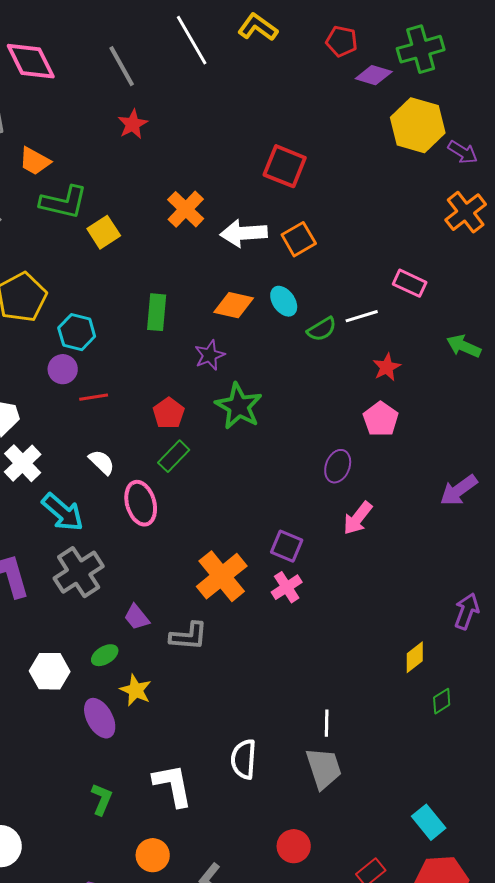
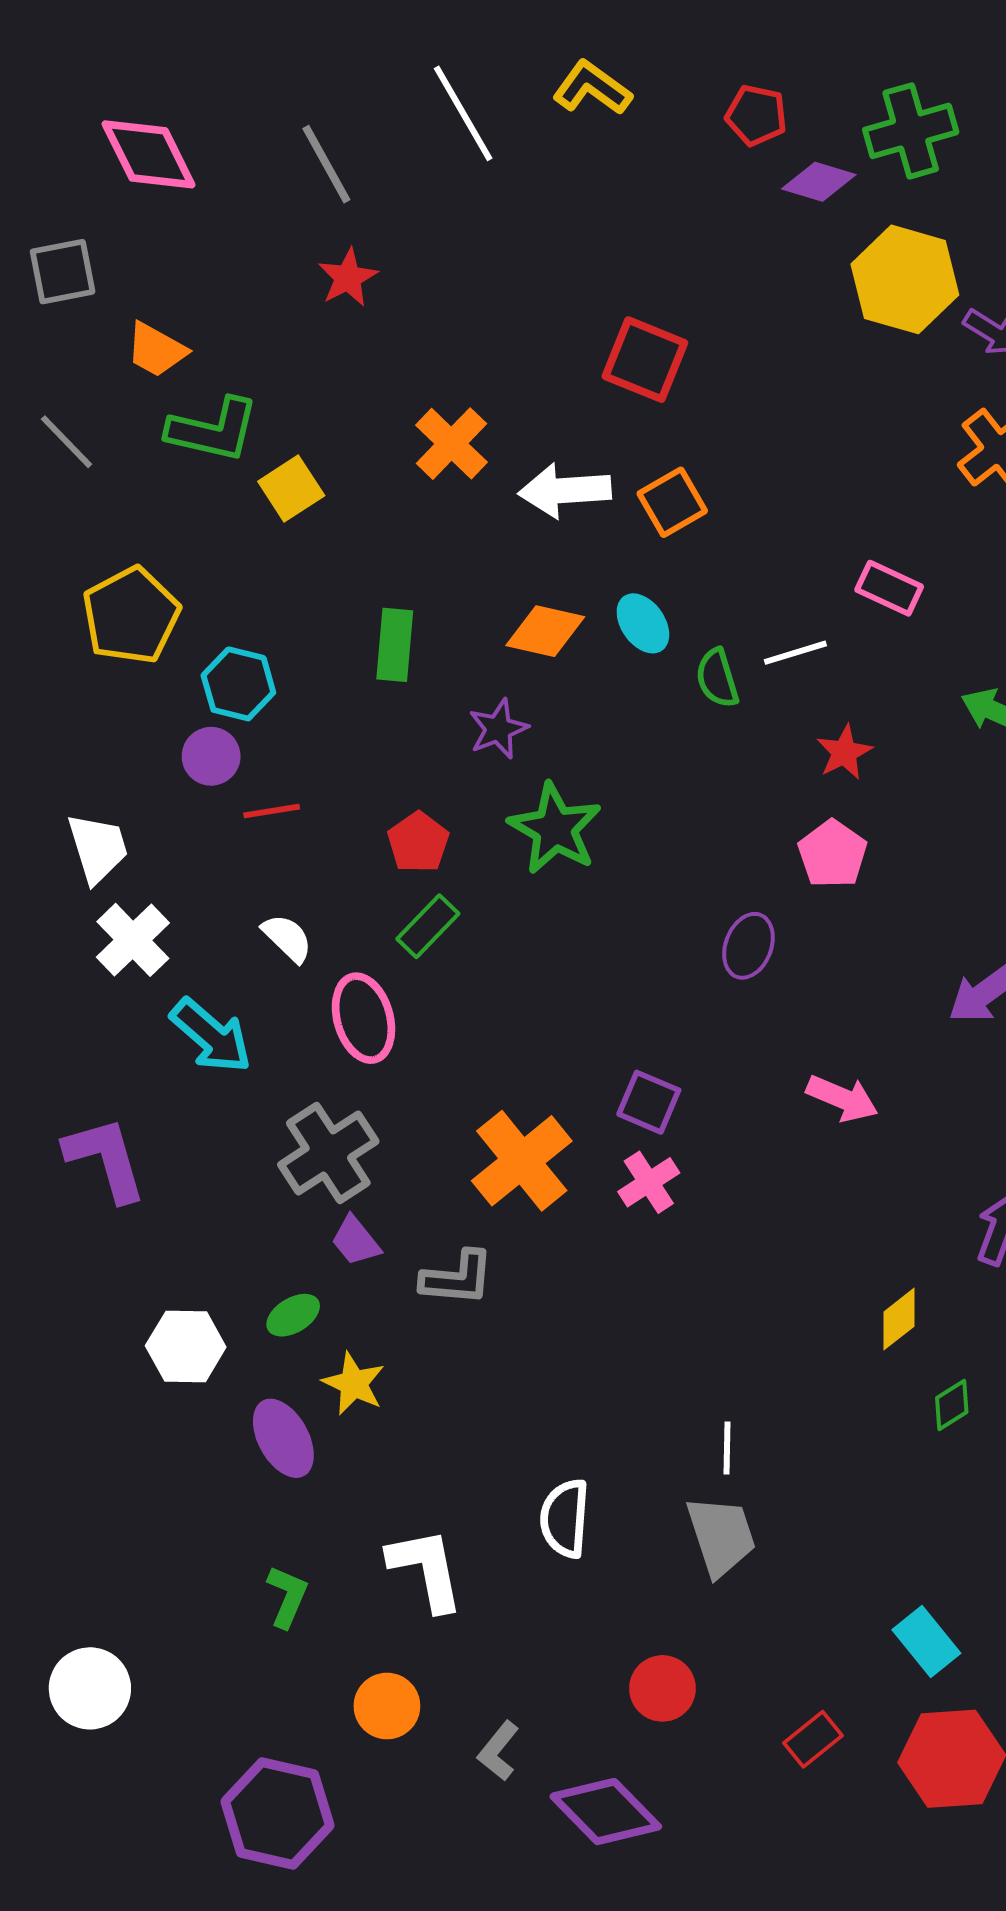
green semicircle: (322, 329) -> (717, 678), turned 104
pink arrow: (358, 518) -> (842, 1098), moved, turned -105
gray cross: (79, 572) -> (328, 1153), moved

